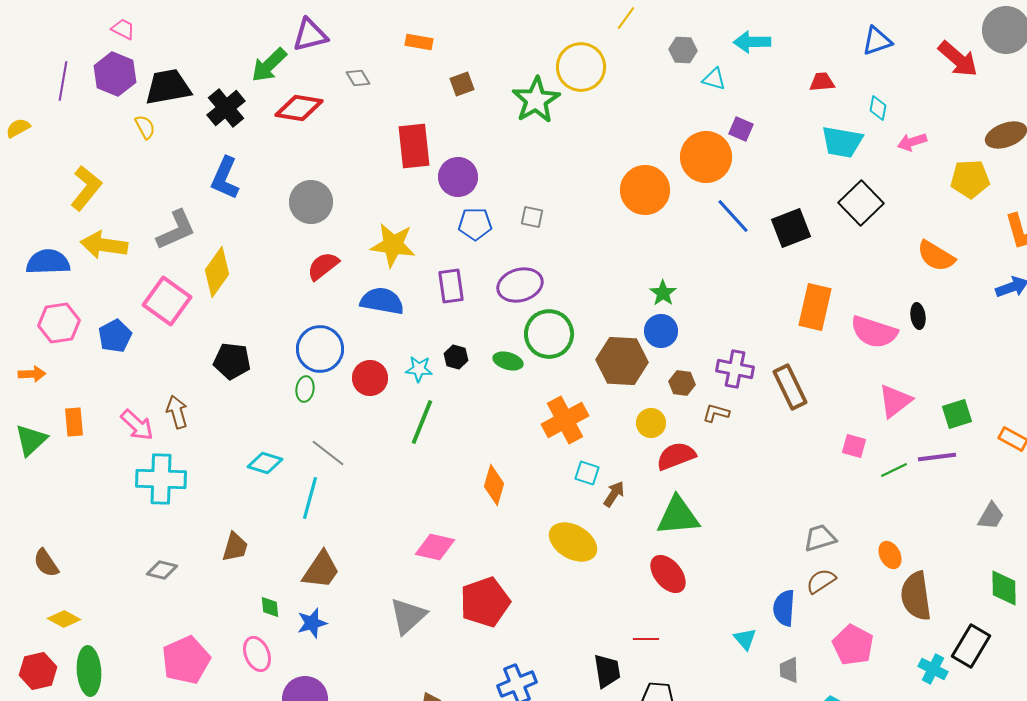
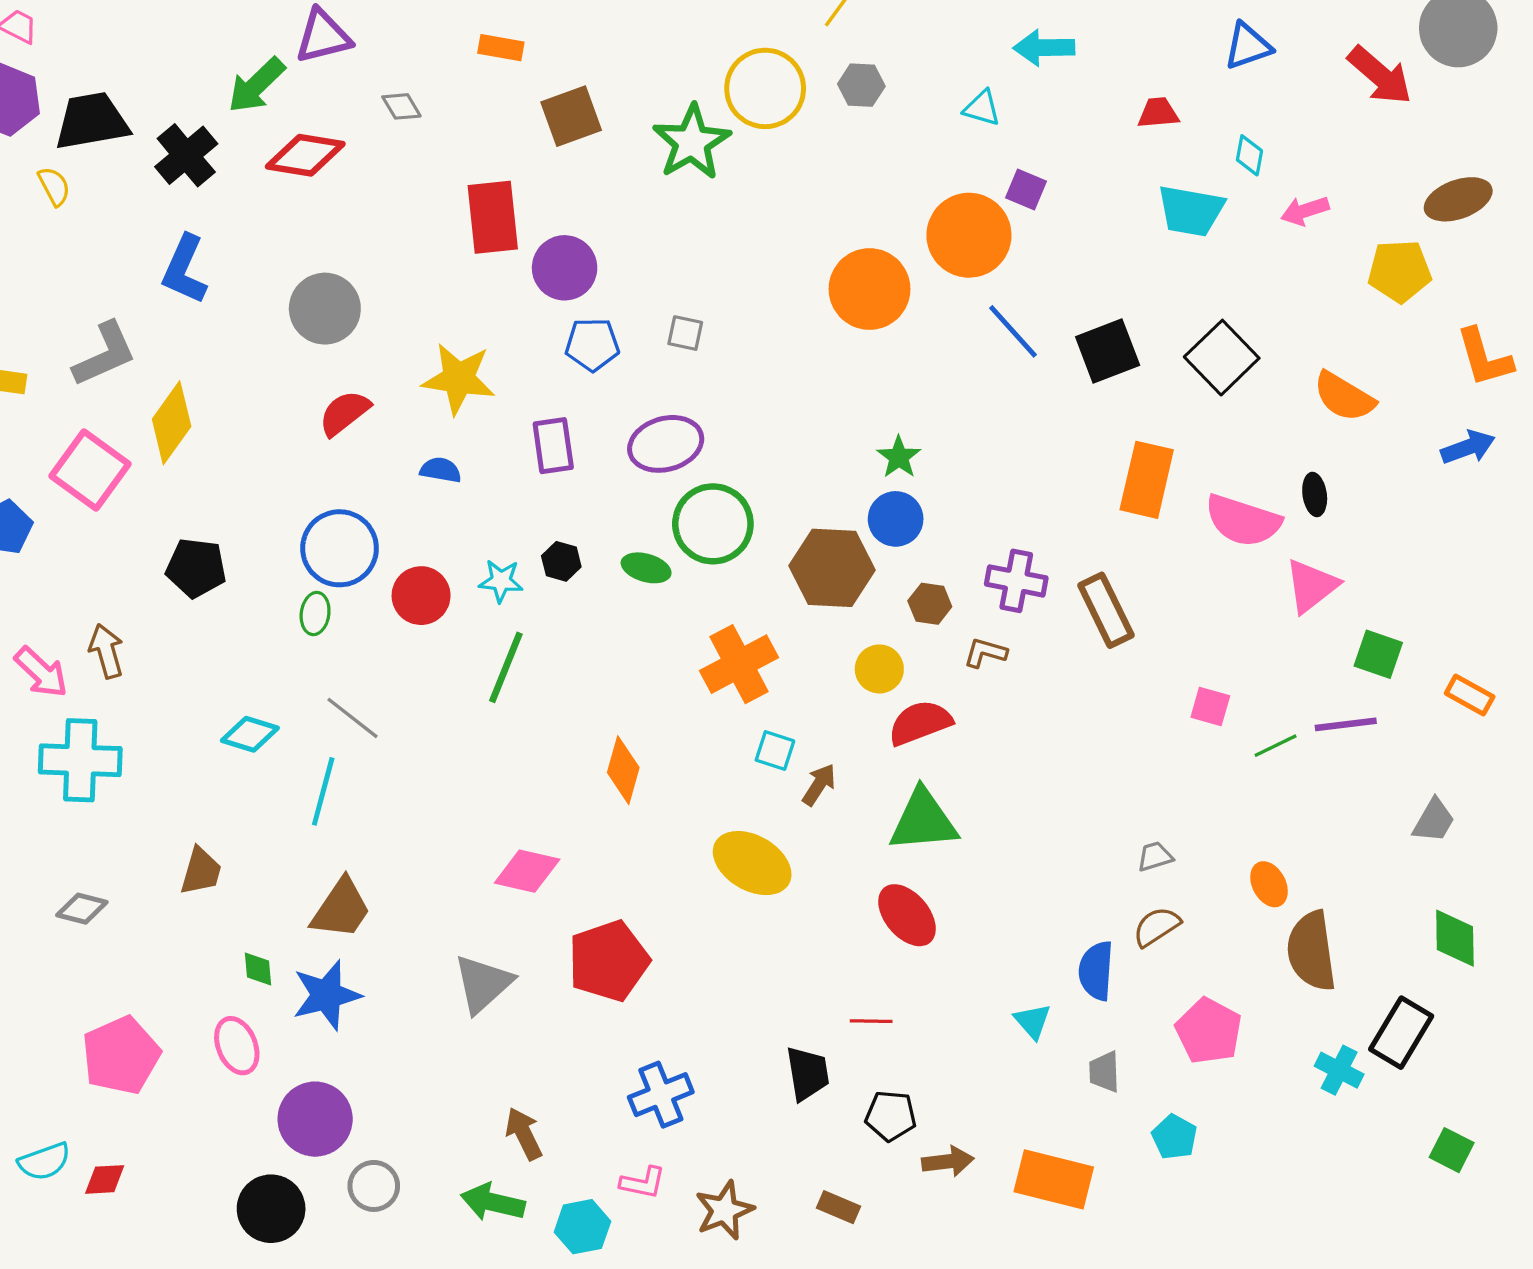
gray hexagon: (683, 50) -> (861, 85), moved
brown square: (462, 84) -> (571, 116), size x1.5
black square: (861, 203) -> (1222, 358), moved
blue semicircle: (382, 301) -> (441, 470), size x0.6
pink triangle: (895, 401) -> (1311, 586), moved
green square: (957, 414) -> (1378, 654), turned 36
gray trapezoid: (820, 538) -> (1155, 857), size x0.7
blue star: (312, 623) -> (326, 995), size x1.4

